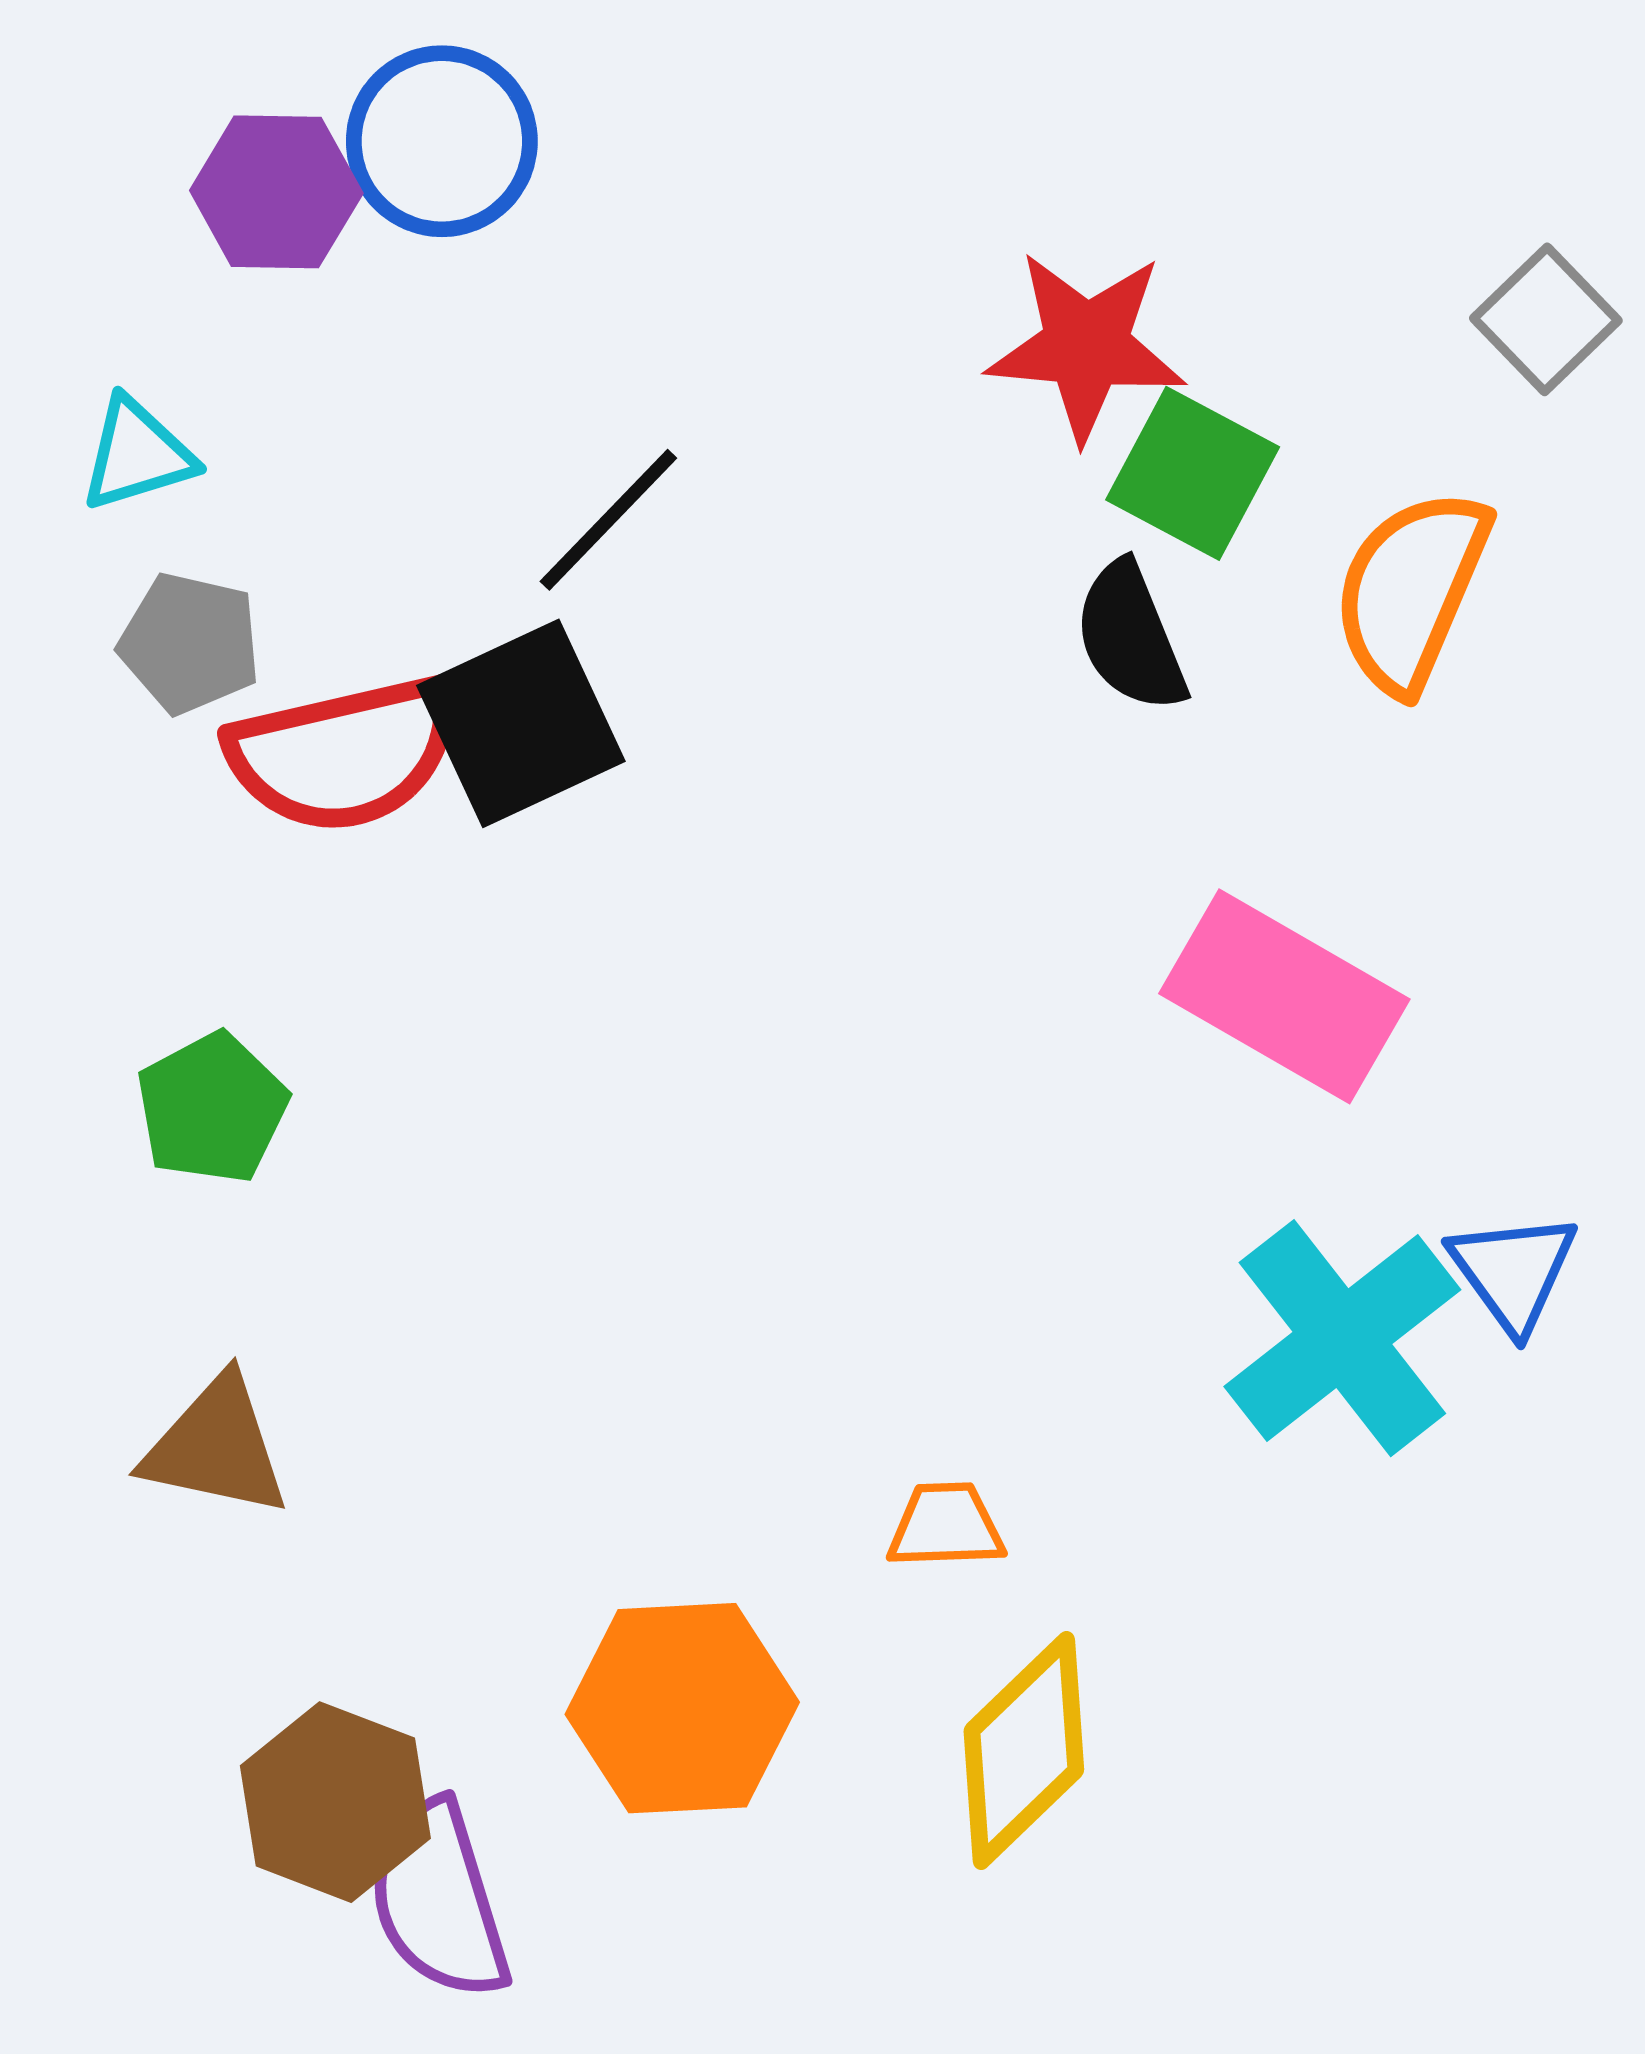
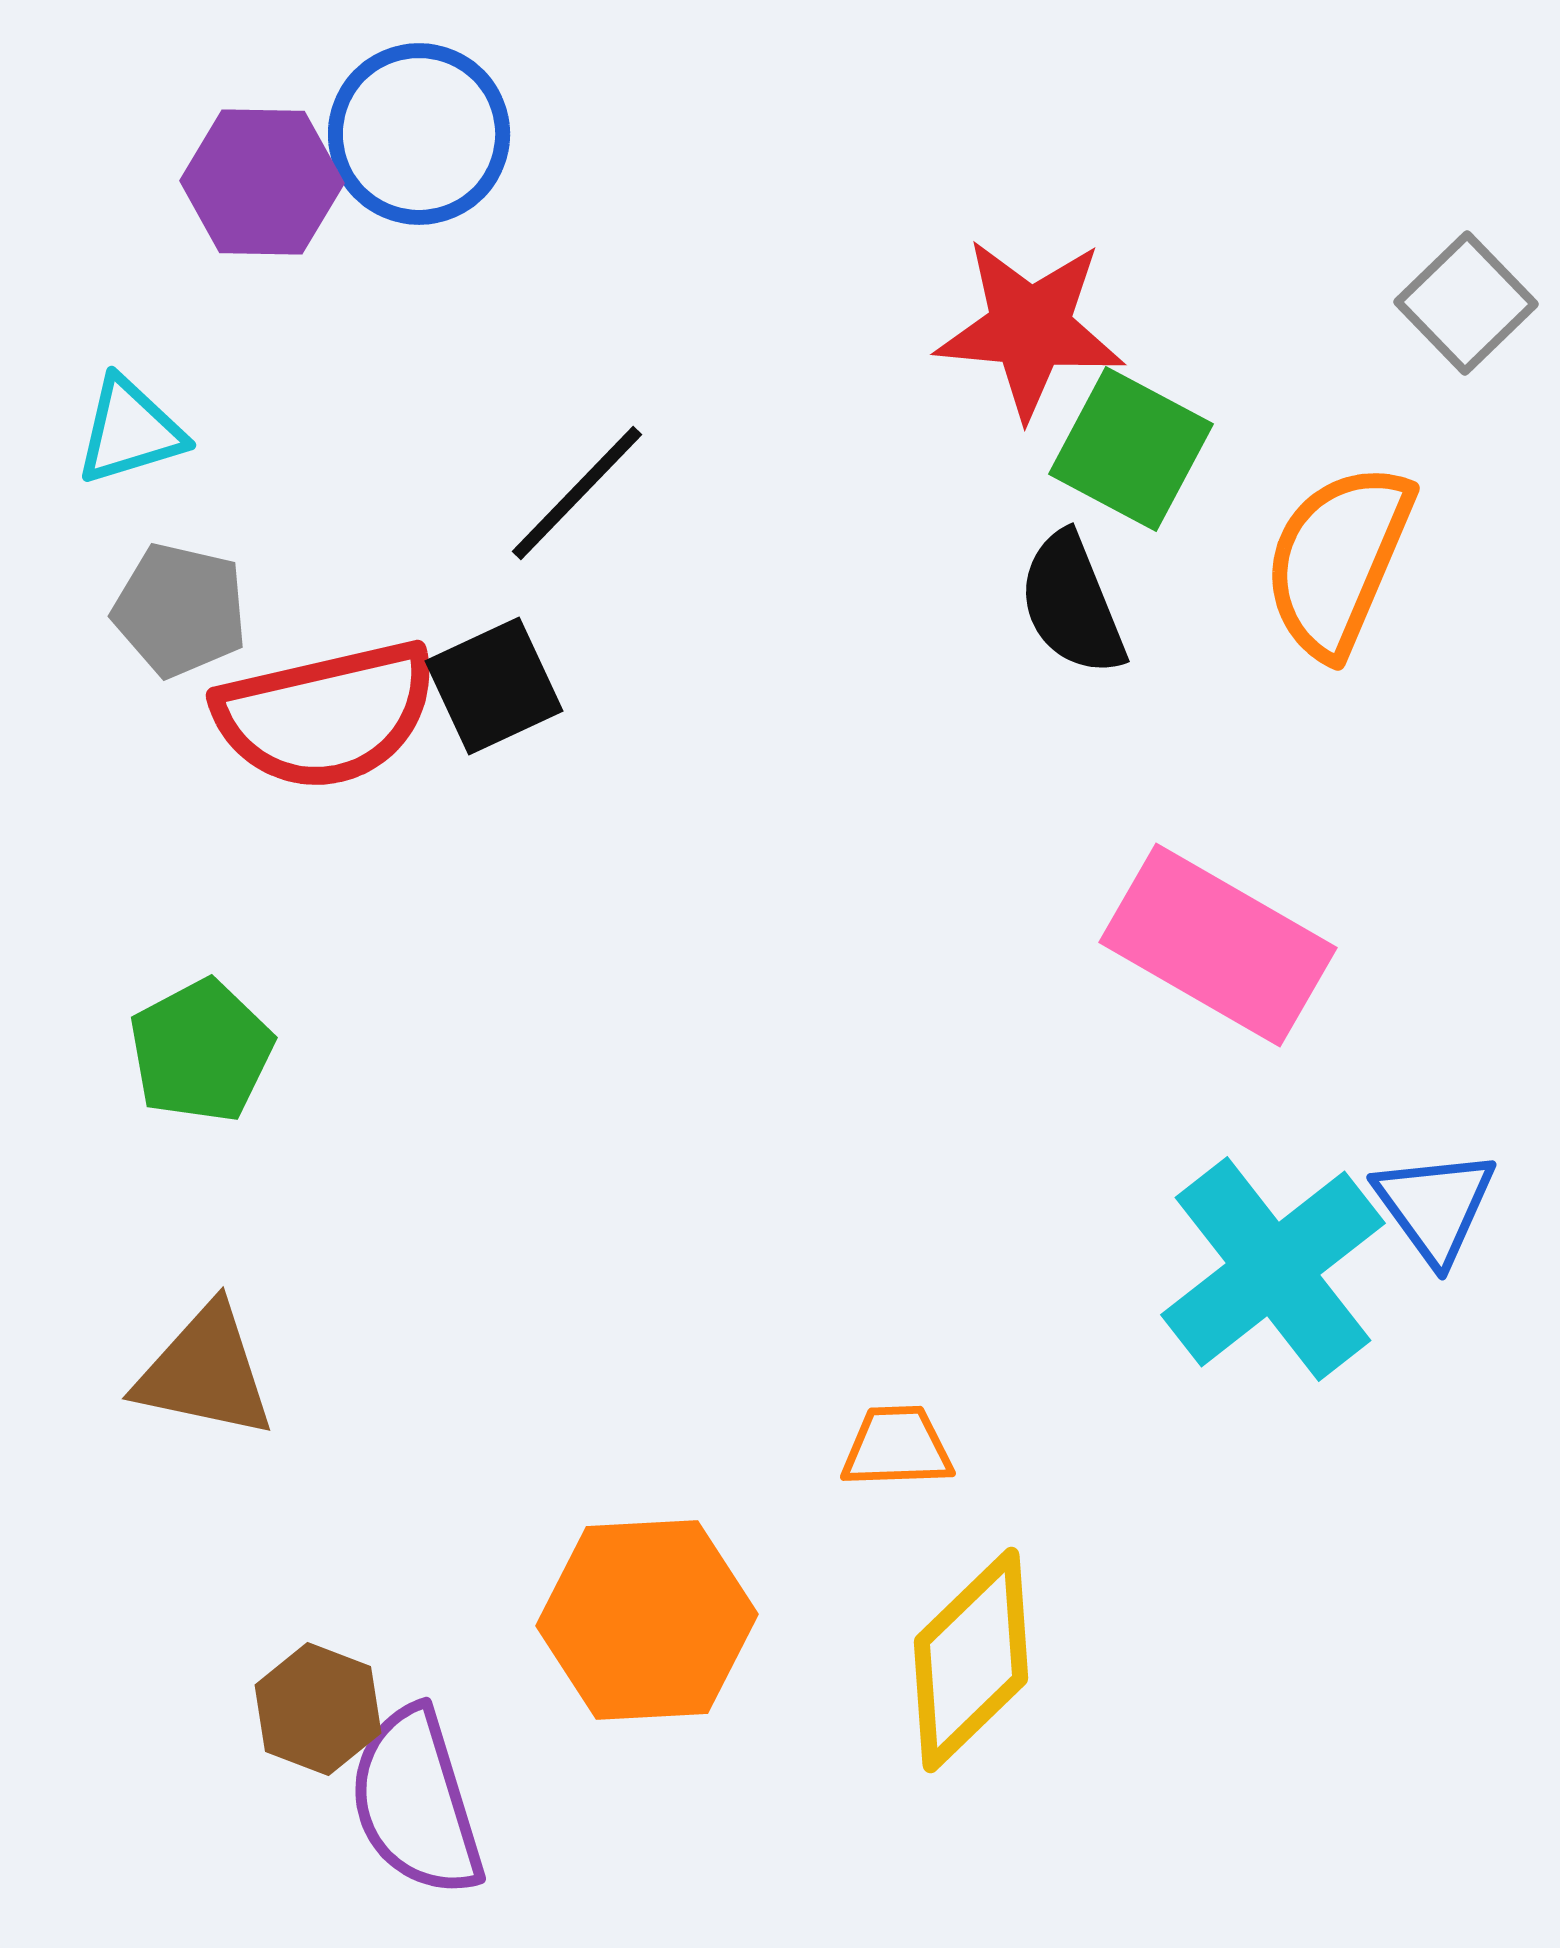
black square: (521, 723) -> (494, 686), size x0.7
brown hexagon: (335, 1802) -> (318, 1709), size x0.7

